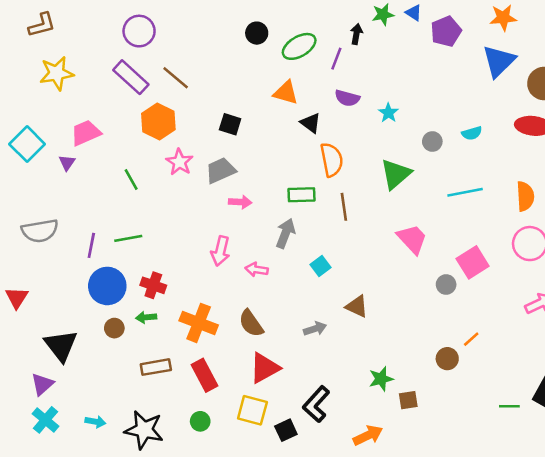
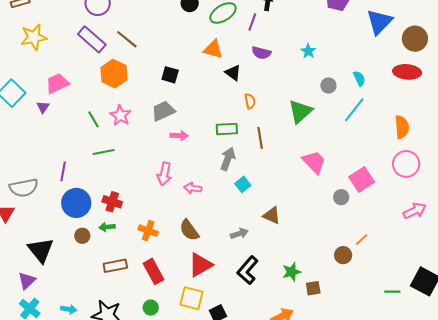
cyan star: (388, 113) -> (308, 51), moved
cyan semicircle: (472, 133) -> (359, 78), turned -98
orange semicircle: (332, 160) -> (250, 101), size x0.6
pink star: (179, 162) -> (120, 115), moved
cyan line: (465, 192) -> (354, 110), moved, turned -40
gray semicircle: (40, 231) -> (24, 188), moved
gray arrow: (285, 233) -> (228, 159), moved
green line: (128, 238) -> (104, 152), moved
orange cross: (199, 323) -> (148, 231), size x0.7
black L-shape: (316, 404) -> (248, 270), moved

